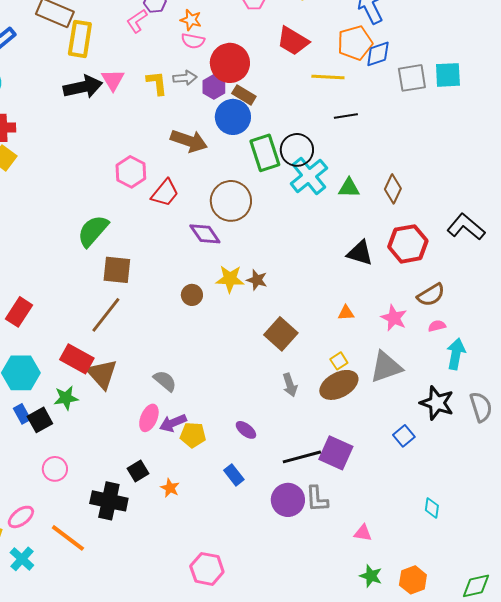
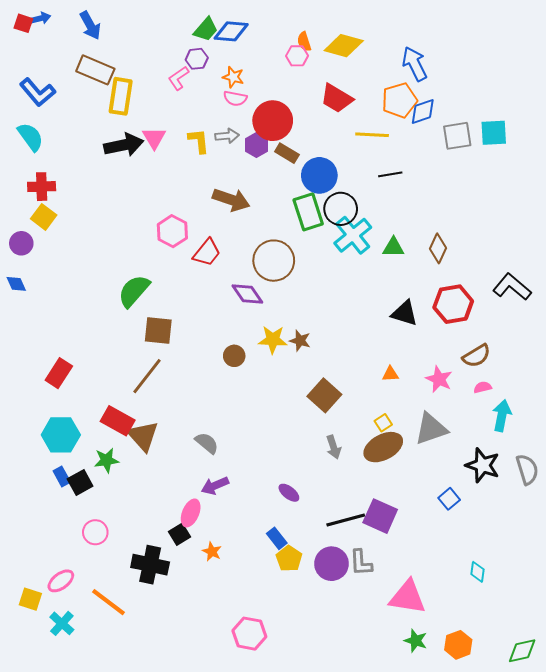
blue circle: (233, 117) -> (319, 175), moved
pink ellipse: (149, 418) -> (191, 513), moved
yellow pentagon: (193, 435) -> (289, 559), moved, turned 30
pink triangle: (363, 533) -> (408, 597), size x2.0

